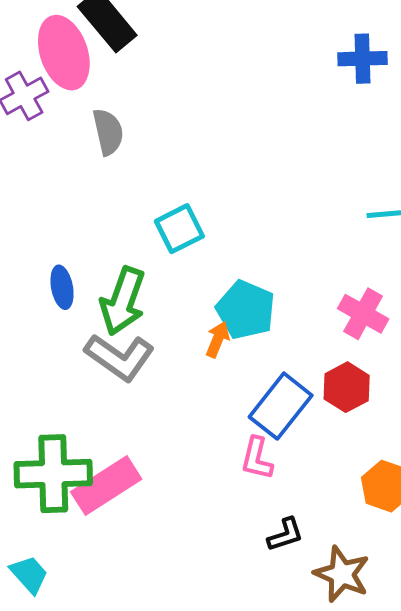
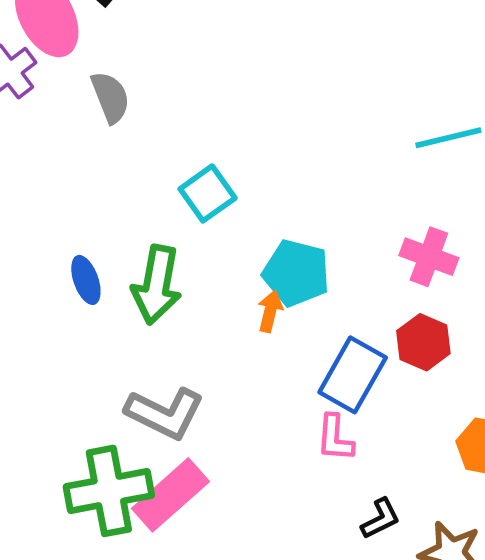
gray L-shape: (120, 357) -> (165, 413), moved

